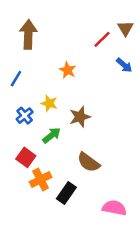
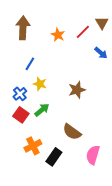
orange star: (68, 70) -> (58, 35), moved
blue line: (16, 79) -> (30, 64), moved
brown star: (80, 117) -> (77, 90), moved
red square: (26, 157) -> (21, 115), moved
pink semicircle: (114, 208) -> (93, 155), moved, turned -84

